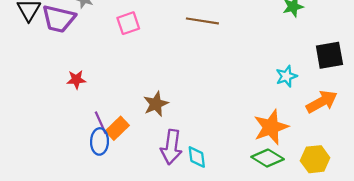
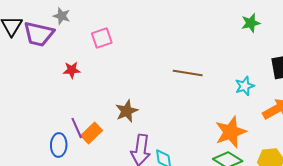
brown line: (202, 21) -> (188, 73), moved
red star: (76, 80) -> (72, 70), moved
blue ellipse: (100, 141) -> (59, 145), moved

